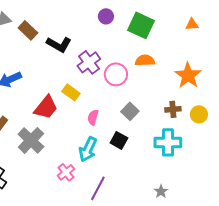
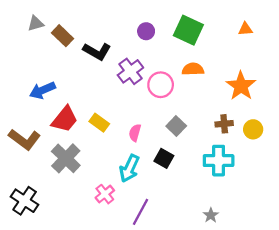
purple circle: (106, 16) -> (146, 31), moved
yellow rectangle: (71, 92) -> (99, 123), moved
red trapezoid: (46, 107) -> (65, 119), moved

